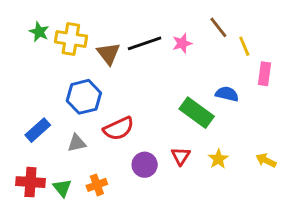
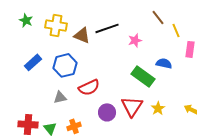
green star: (39, 32) -> (26, 20), moved
pink star: (182, 43) -> (135, 40), moved
brown triangle: (108, 53) -> (82, 35), turned -30
blue rectangle: (38, 130) -> (33, 62), moved
red triangle: (181, 156) -> (132, 106), size x1.6

